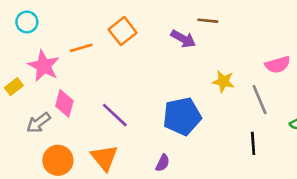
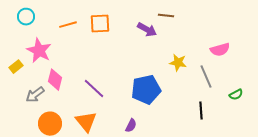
orange square: (123, 31) -> (100, 24), turned 35
orange line: (81, 48) -> (68, 25), moved

